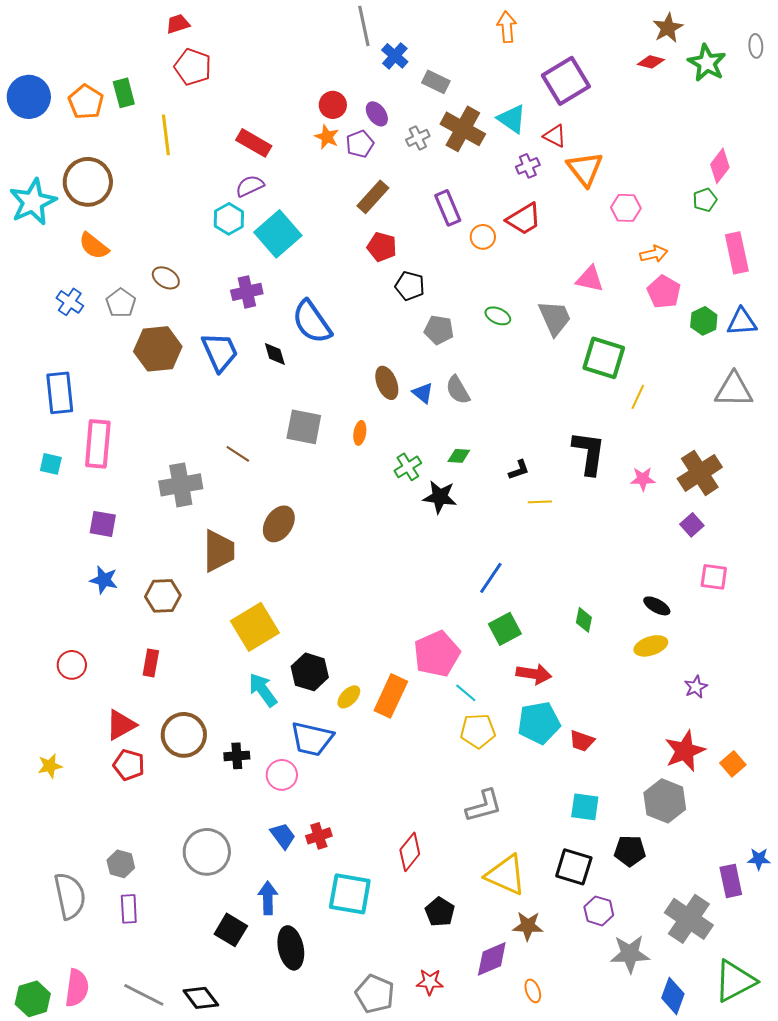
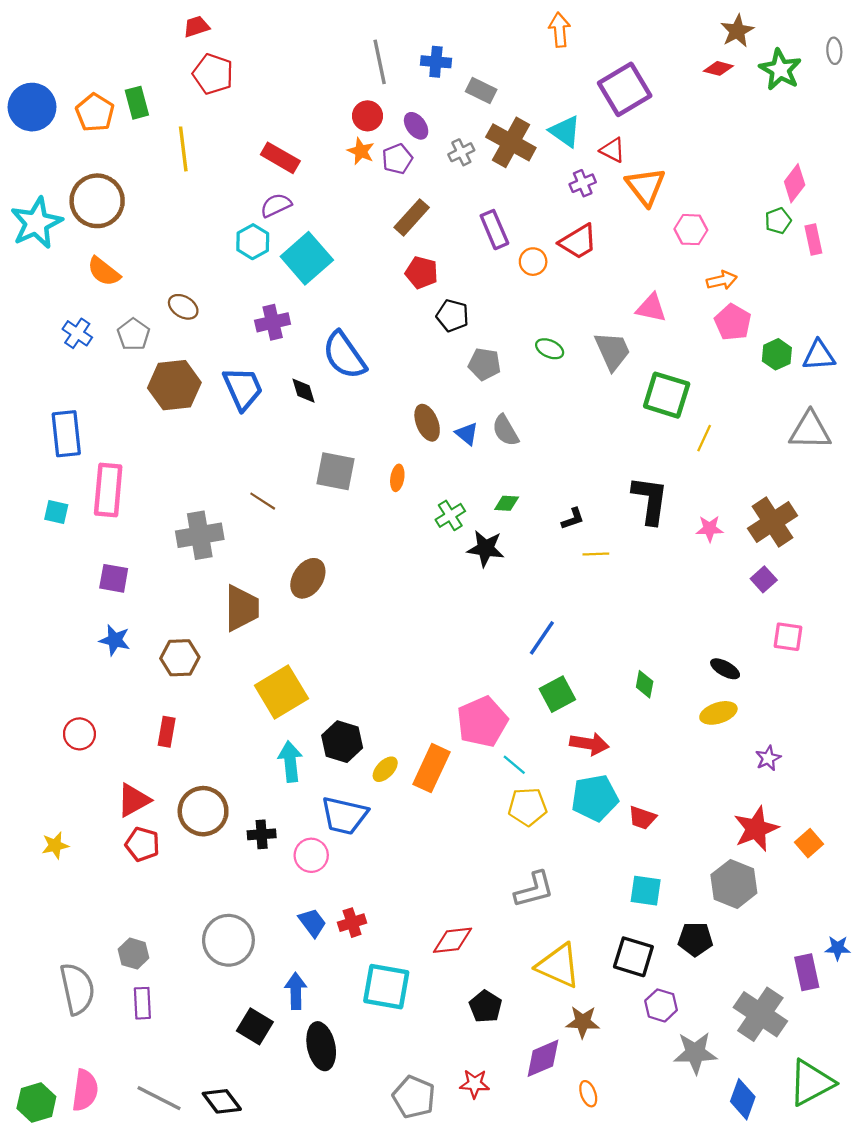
gray line: (364, 26) -> (380, 62), moved
blue cross: (395, 56) -> (436, 62), turned -36
pink rectangle: (737, 253) -> (813, 239), moved, size x0.7
cyan arrow: (263, 690) -> (290, 761), turned 30
red diamond: (410, 852) -> (452, 940), turned 45

